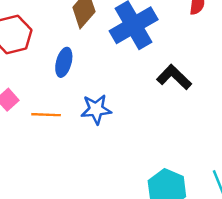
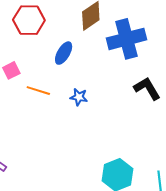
blue star: (96, 109) -> (79, 97), size x0.7

